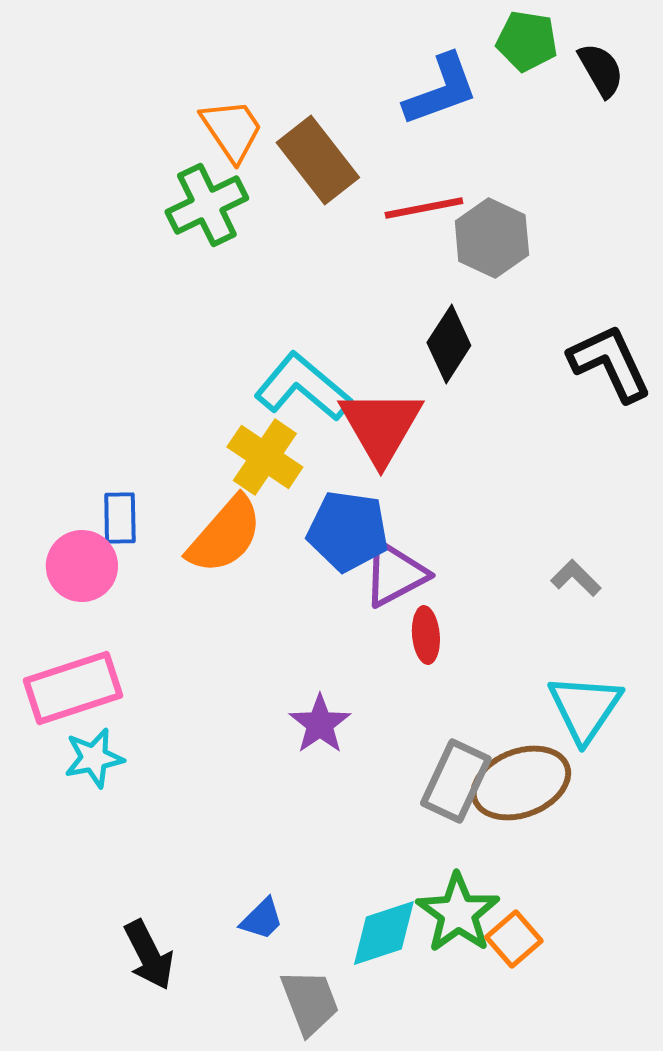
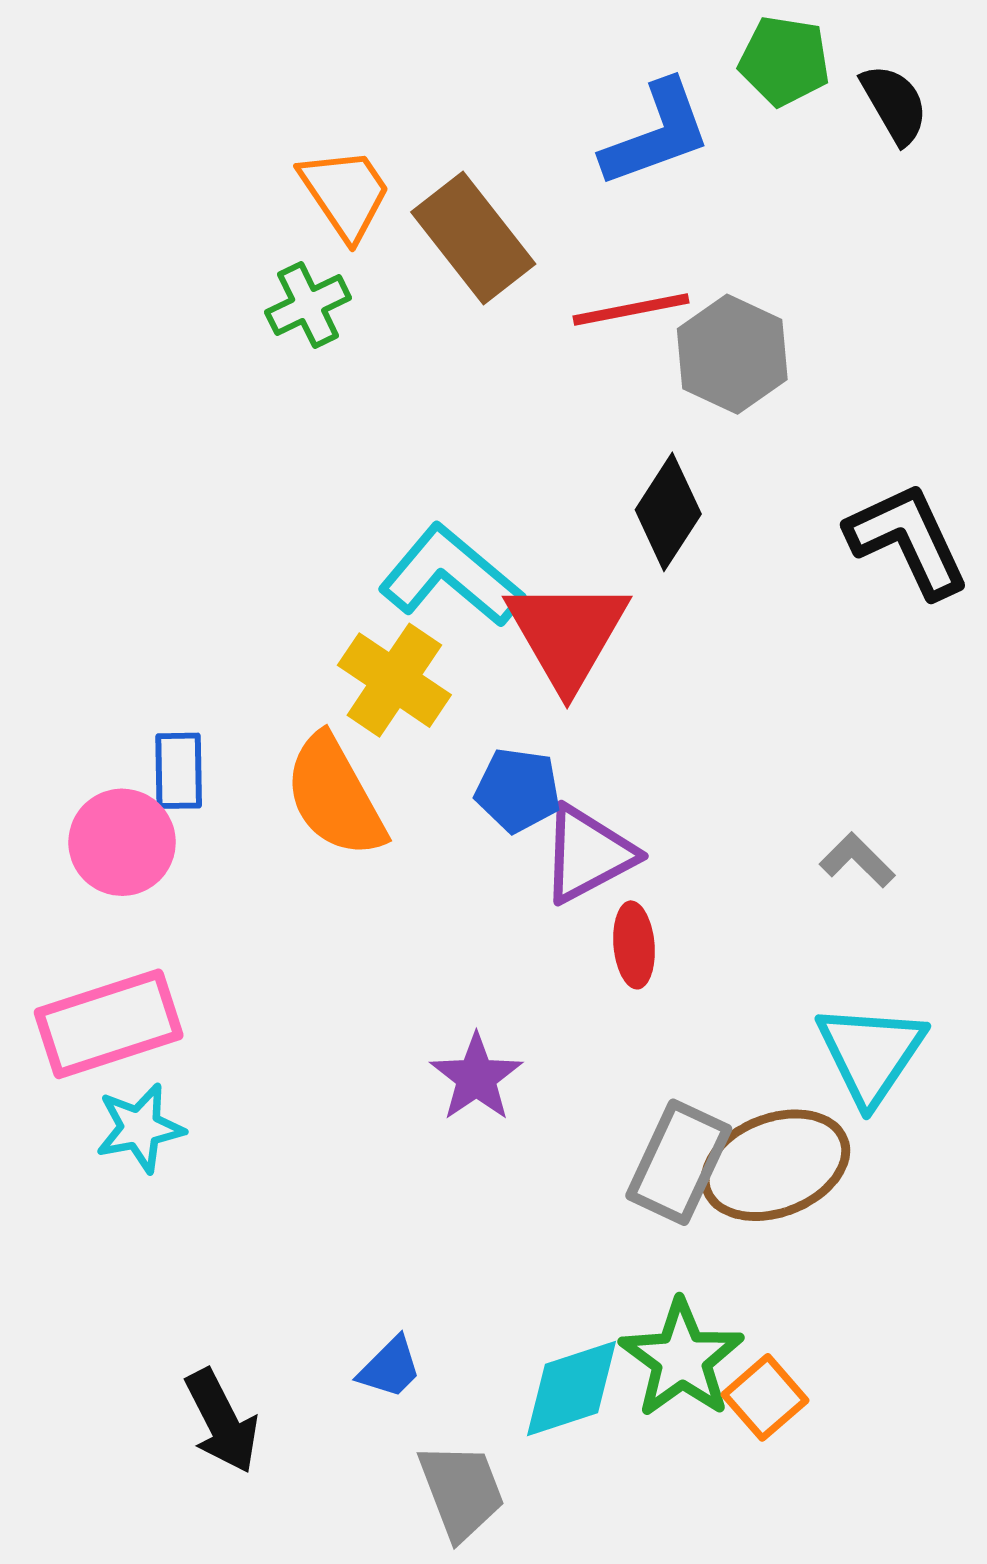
green cross: (207, 205) -> (308, 305), size x0.7
blue pentagon: (348, 531) -> (518, 790), size x0.7
orange semicircle: (225, 535) -> (335, 796), turned 110

